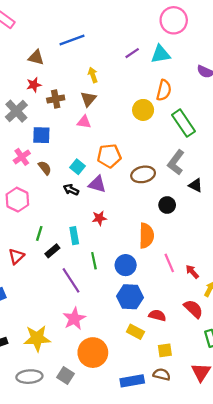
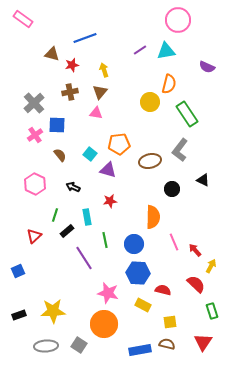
red star: (34, 85) -> (72, 65), moved
pink cross: (22, 157) -> (35, 135), moved
black triangle: (196, 185) -> (203, 180), moved
black arrow: (71, 190) -> (73, 187), moved
pink star: (74, 319) -> (108, 293), moved, turned -30

